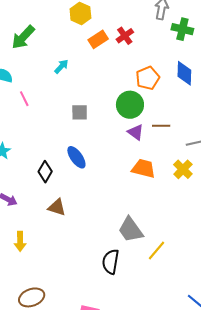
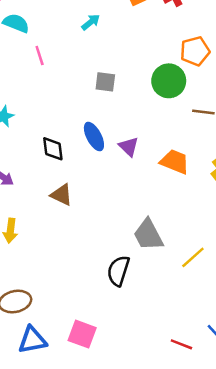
purple triangle: (136, 132) -> (129, 147), moved
black diamond: (45, 172) -> (53, 149), turned -45
yellow line: (157, 251) -> (193, 257), moved

